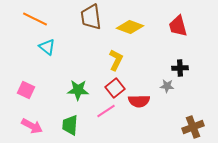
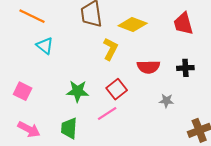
yellow L-shape: (116, 60) -> (110, 49), moved
gray star: (167, 86) -> (166, 101), moved
red semicircle: (139, 101) -> (148, 67), moved

